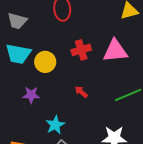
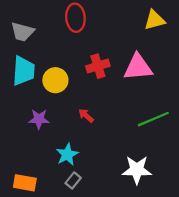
cyan trapezoid: (18, 54) -> (24, 71), turned -96
red arrow: (81, 92) -> (86, 116), moved

